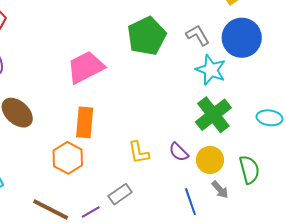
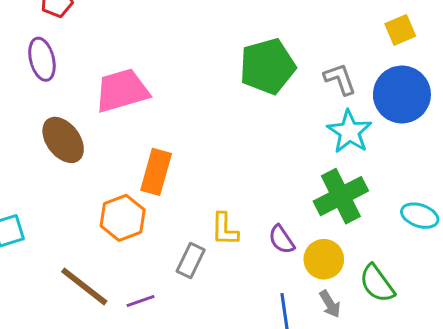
pink trapezoid: (86, 67) -> (122, 91), moved
green semicircle: (249, 170) -> (377, 284), turned 148
gray rectangle: (120, 194) -> (191, 261), moved, turned -40

